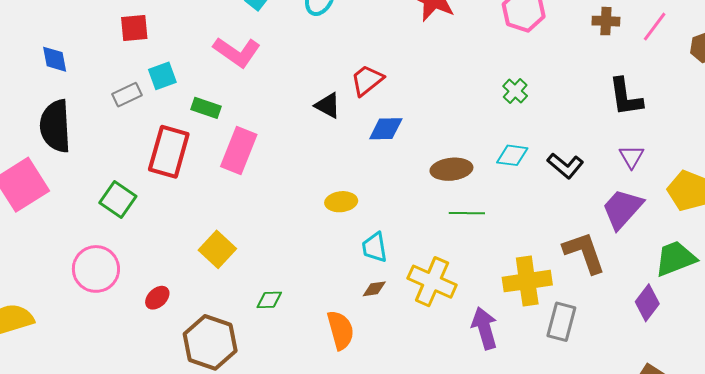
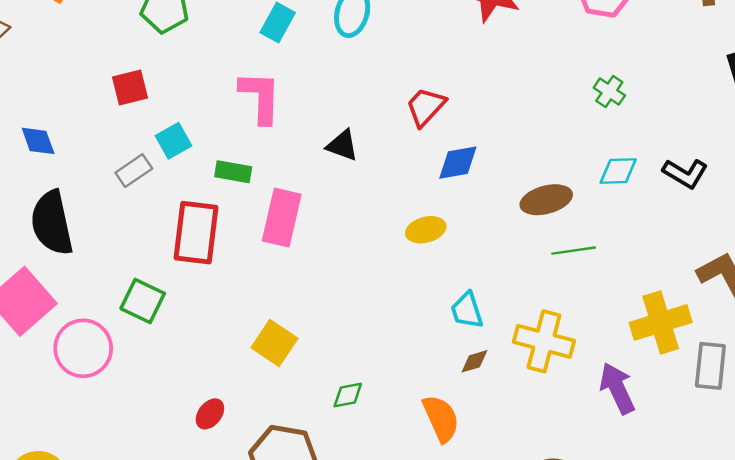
pink L-shape: (237, 52) -> (260, 97), turned -114
black triangle: (328, 106) -> (342, 145), moved
yellow ellipse: (341, 202) -> (426, 230), moved
pink circle: (96, 269) -> (83, 348), moved

